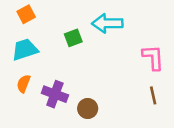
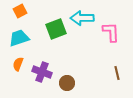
green square: (73, 38) -> (56, 29), size x1.5
pink L-shape: (153, 57) -> (111, 32), moved

